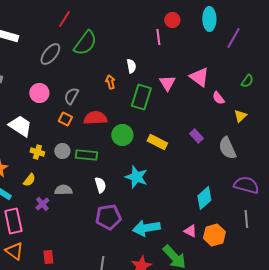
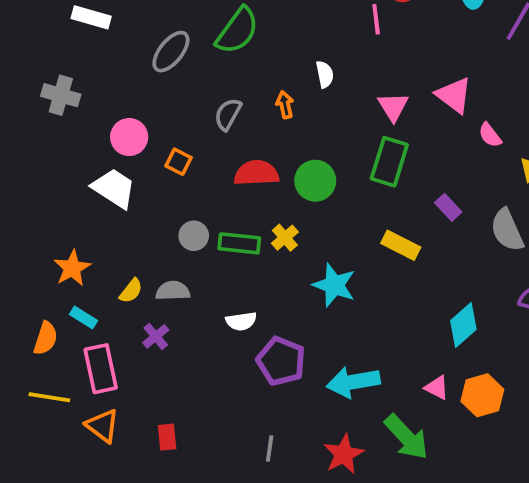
pink circle: (39, 93) -> (129, 137), moved
gray semicircle: (71, 96) -> (228, 114), moved
green rectangle: (141, 97) -> (389, 162), moved
orange square: (65, 119) -> (179, 162), moved
green circle: (122, 135) -> (315, 181), moved
yellow rectangle: (157, 142) -> (401, 245), moved
yellow cross: (37, 152) -> (285, 238), moved, turned 32
white semicircle: (100, 185) -> (241, 321), moved, turned 98
gray semicircle: (63, 190) -> (173, 291), moved
purple pentagon: (108, 217) -> (281, 361), turned 30

